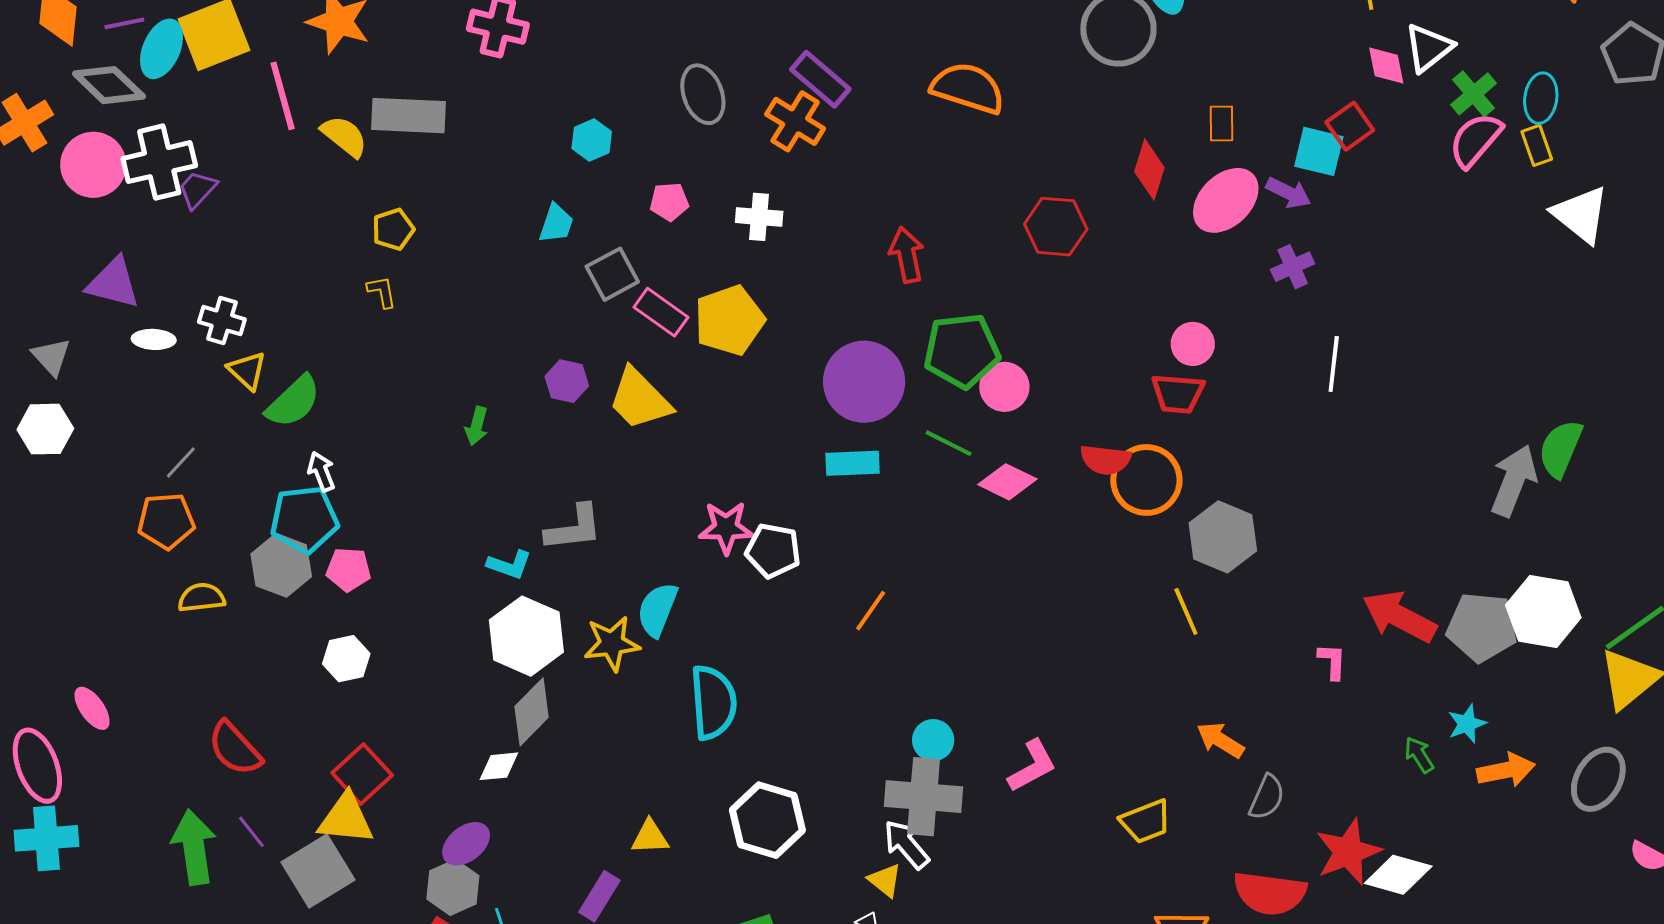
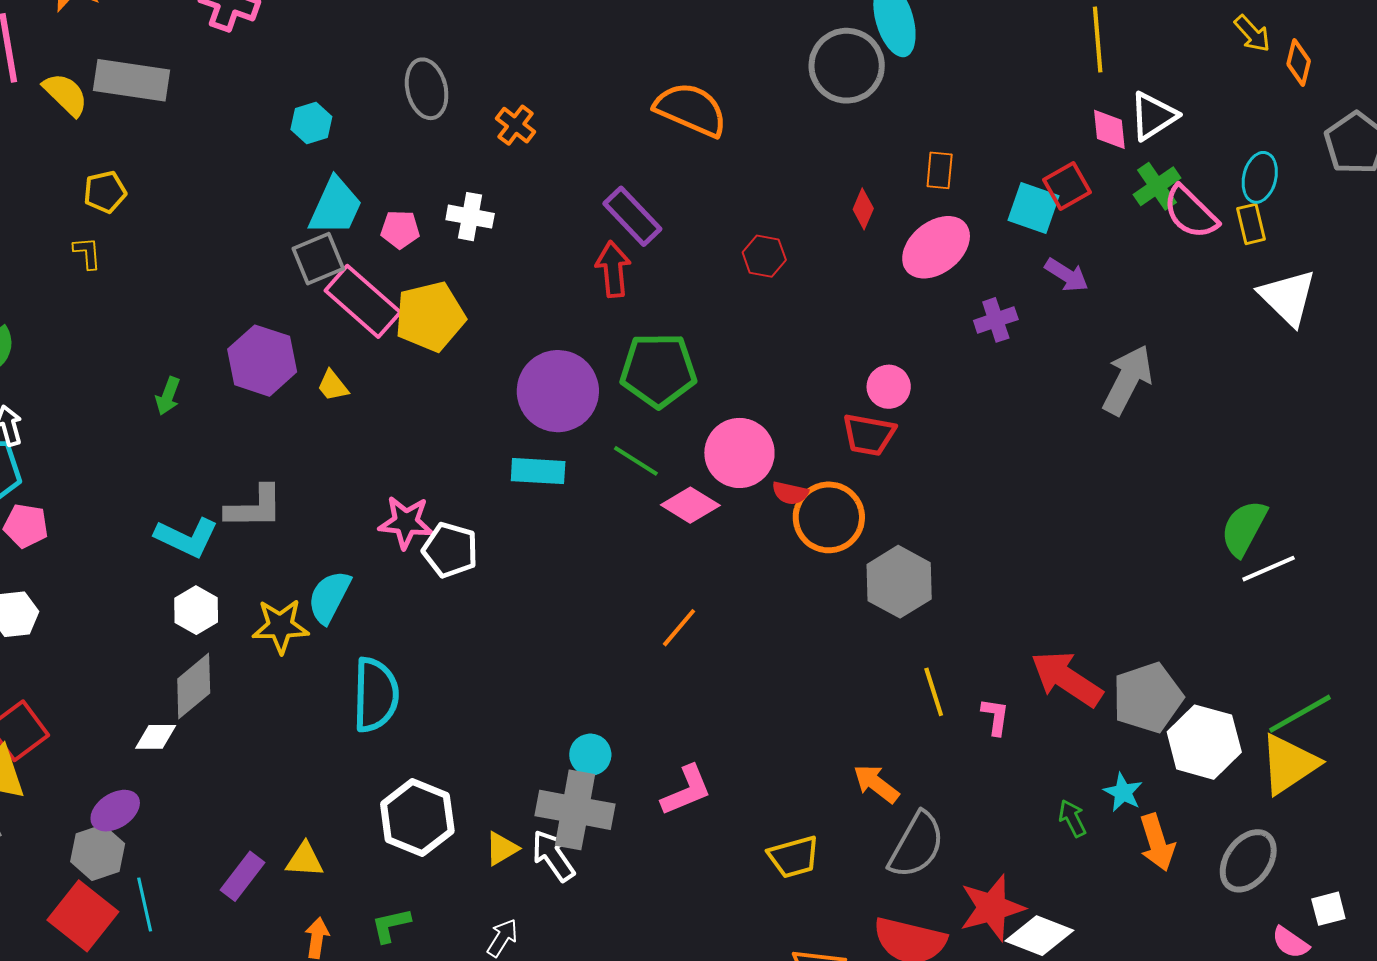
purple rectangle: (820, 79) -> (632, 216), moved
green cross: (1474, 94) -> (1157, 186), moved
orange cross: (795, 121) -> (516, 125), size x0.7
pink semicircle: (1475, 140) -> (1191, 212), turned -92
red diamond: (1149, 170) -> (863, 209), size x0.7
purple arrow: (1289, 193) -> (1067, 275), moved
pink pentagon: (669, 202) -> (400, 229), moved
cyan trapezoid: (556, 223) -> (335, 207), moved, size x1.5
red hexagon: (1056, 227) -> (764, 256), size x0.7
pink rectangle: (661, 312) -> (363, 301), size x1.4
white line: (1334, 364) -> (1269, 569), moved, turned 54
purple hexagon: (567, 381) -> (262, 361), size x1.6
pink circle: (1004, 387) -> (739, 453), moved, size x1.4
yellow trapezoid: (640, 399) -> (333, 386), size x0.5
red semicircle: (1106, 460) -> (790, 493), size x0.7
gray arrow: (1514, 481) -> (1128, 380), moved
cyan L-shape: (509, 565) -> (187, 537), size x1.4
orange line: (871, 611) -> (679, 628), moved
yellow line: (1186, 611) -> (934, 692), moved
white hexagon: (1543, 611) -> (1204, 742), moved
gray pentagon: (1482, 627) -> (1148, 698), turned -30
white hexagon: (526, 636) -> (196, 610), size x0.6
cyan star: (1467, 724) -> (1123, 792), turned -30
orange arrow: (1506, 770) -> (1157, 842), turned 78
gray semicircle: (1267, 797) -> (917, 845), size x1.5
yellow triangle: (650, 837) -> (305, 860), moved
yellow triangle: (885, 880) -> (502, 849), moved, turned 45

